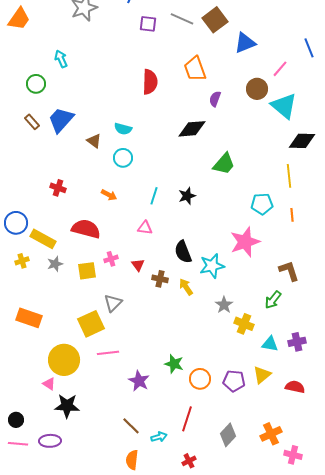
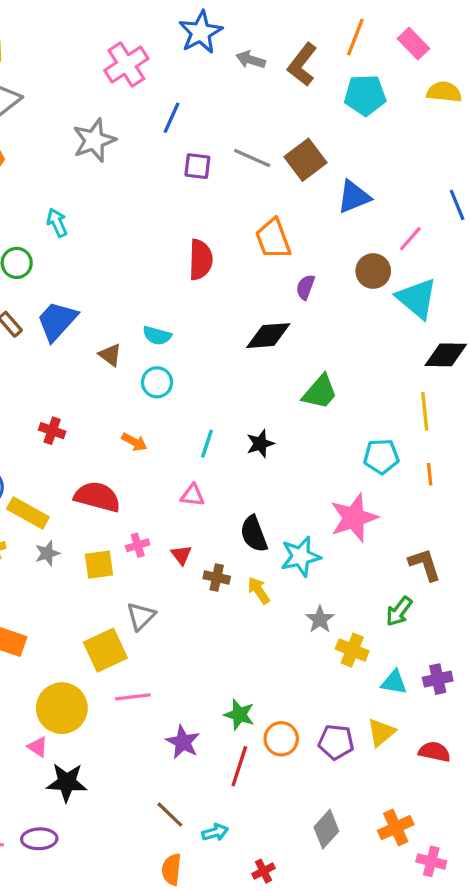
red line: (187, 419) -> (239, 766), moved

